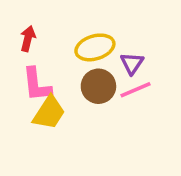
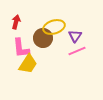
brown circle: (98, 86) -> (43, 38), moved

